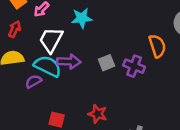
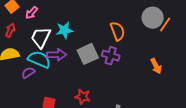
cyan star: (82, 18) -> (64, 30), moved
orange semicircle: (157, 46) -> (117, 31), moved
gray square: (106, 63) -> (88, 54), size x1.5

